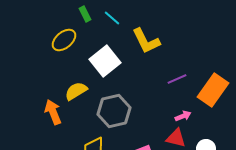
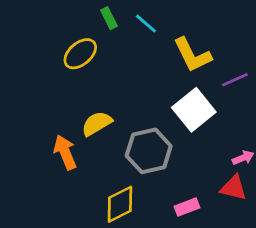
white square: (105, 61) -> (194, 110), moved
purple line: (177, 79) -> (235, 80), moved

